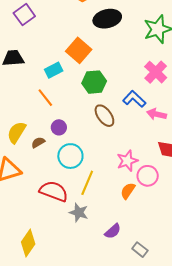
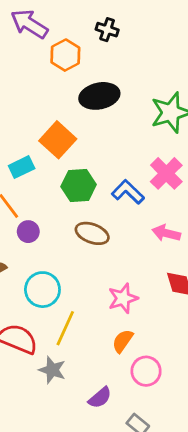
blue L-shape: (134, 99) -> (128, 192), moved
brown ellipse: (104, 116) -> (92, 233), turned -35
purple circle: (59, 127) -> (28, 232), moved
pink circle: (148, 176) -> (146, 371), moved

